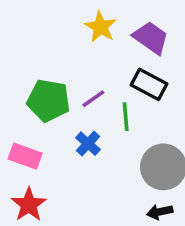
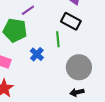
purple line: (93, 99) -> (28, 10), moved

